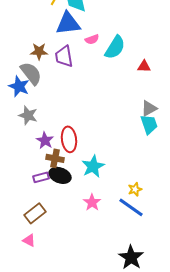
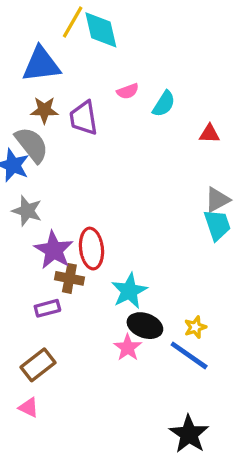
blue triangle: (68, 23) -> (41, 64), moved
cyan semicircle: (115, 47) -> (164, 104), size x0.7
purple star: (45, 140) -> (54, 250), size x1.4
black ellipse: (60, 175) -> (145, 326), moved

